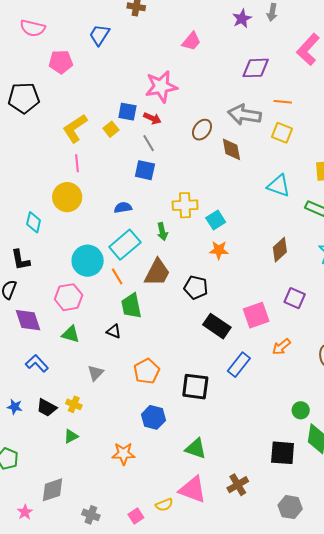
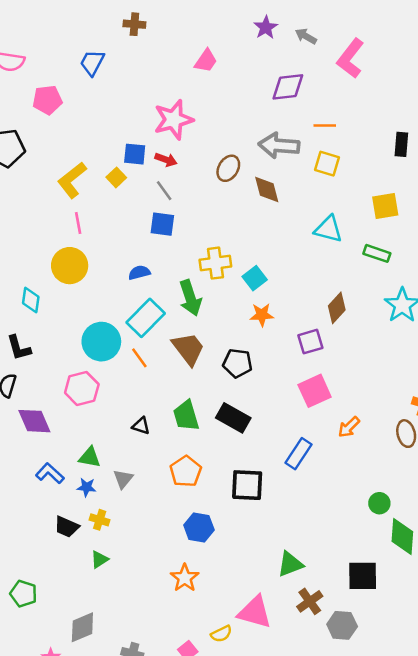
gray arrow: (272, 12) -> (306, 36), moved, turned 114
green arrow: (162, 232) -> (190, 298), size x1.6
brown trapezoid: (157, 272) -> (188, 349), turned -60
purple square: (295, 298) -> (310, 342), moved, turned -35
green trapezoid: (131, 306) -> (186, 416), moved
black rectangle: (217, 326) -> (233, 418), moved
green triangle: (71, 334) -> (90, 457), moved
blue star: (15, 407) -> (86, 487), moved
green triangle: (196, 449) -> (290, 564), moved, turned -35
black square: (283, 453) -> (363, 576), moved
orange star: (123, 454) -> (185, 578), moved, turned -30
gray hexagon: (290, 507) -> (342, 625), moved

